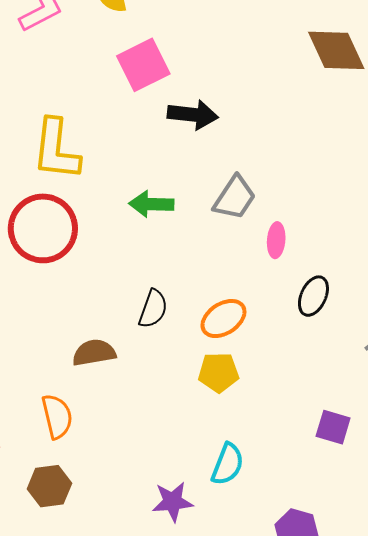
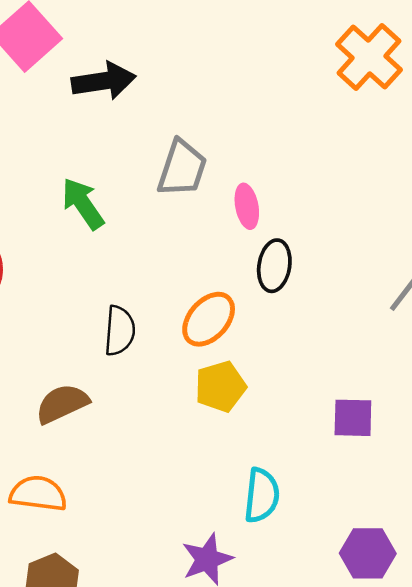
green arrow: (151, 204) -> (83, 204), turned 69
black ellipse: (313, 296) -> (274, 266), moved
orange semicircle: (57, 416) -> (38, 494), turned -54
purple square: (333, 427) -> (353, 418), moved

